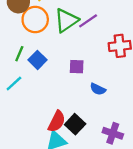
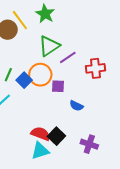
orange circle: (35, 20) -> (40, 75), moved
purple line: (88, 21) -> (68, 57), moved
red semicircle: (57, 121) -> (41, 134), turned -96

